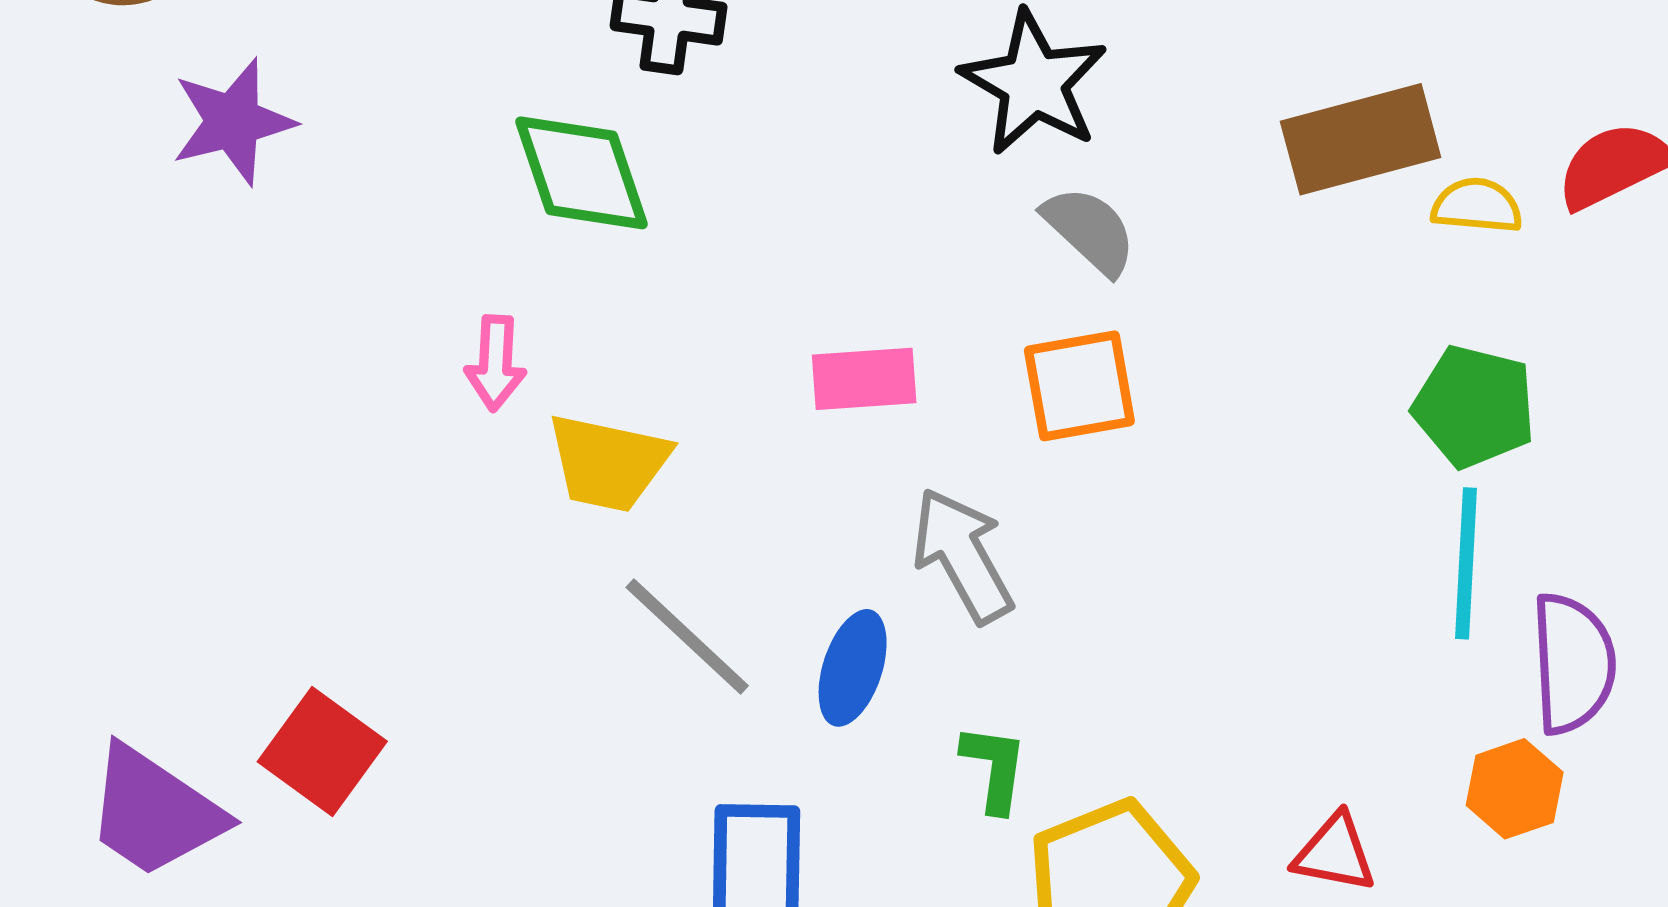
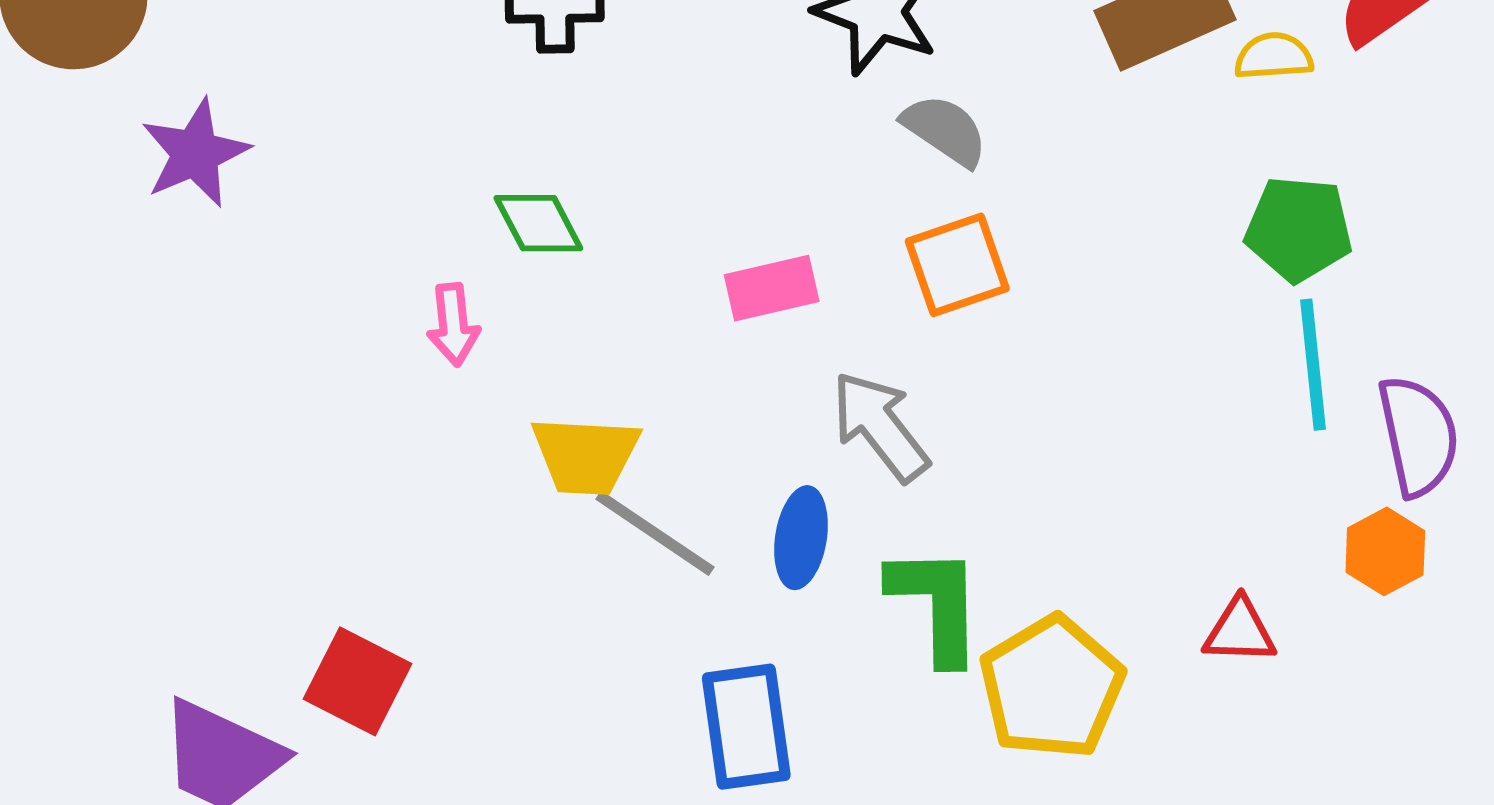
green diamond: (581, 173) -> (538, 223), moved, size x0.7
yellow trapezoid: (608, 463) -> (586, 455), moved
green L-shape: (994, 768) -> (936, 604), size x1.6

